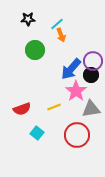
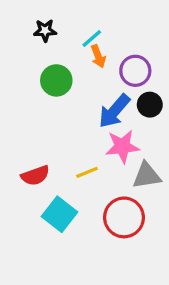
purple circle: (93, 61) -> (135, 71), moved
black circle: (91, 75) -> (150, 105), moved
pink star: (76, 91) -> (122, 147), turned 30
cyan square: (37, 133) -> (60, 214), size x1.5

